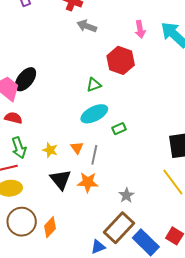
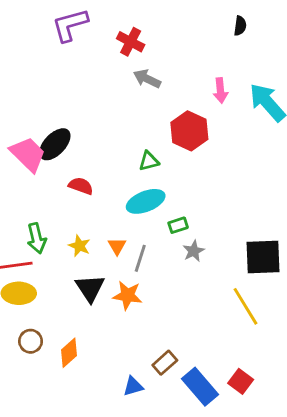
red semicircle: (13, 118) -> (81, 186), moved
gray star: (126, 195) -> (194, 251), moved
brown circle: (22, 222) -> (31, 341), size x0.6
brown rectangle: (119, 228) -> (165, 363), size x0.6

